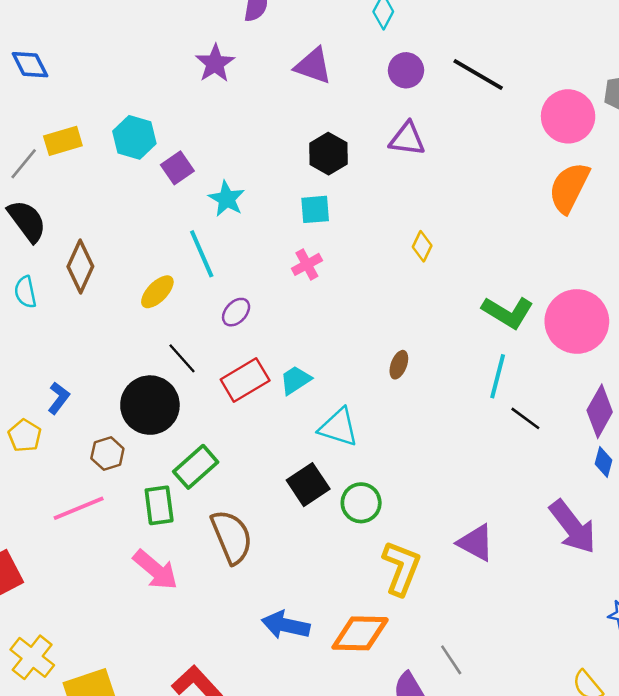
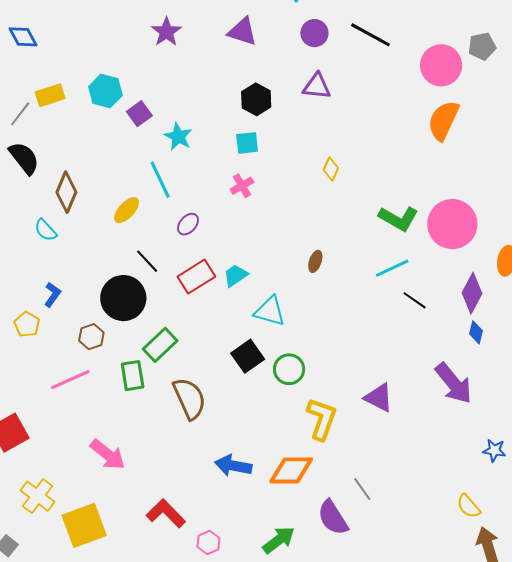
cyan semicircle: (25, 292) -> (46, 230), moved, turned -30
cyan line: (498, 376) -> (392, 268), turned 52
pink arrow: (155, 570) -> (108, 454), moved

